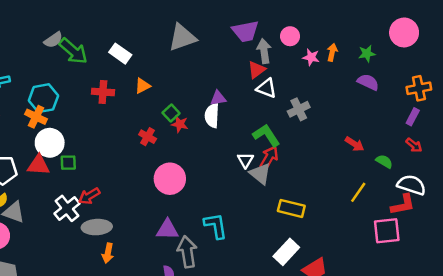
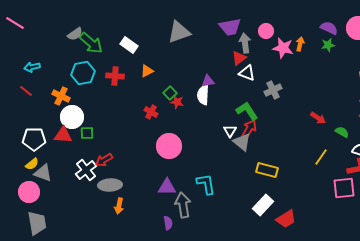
pink star: (311, 57) -> (283, 48), size x1.5
purple semicircle: (368, 82) -> (329, 28), moved
cyan hexagon: (43, 98) -> (83, 73), moved

